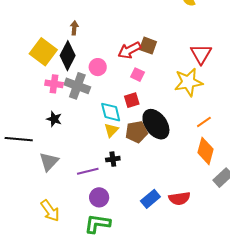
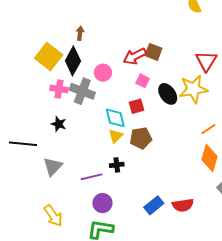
black ellipse: (156, 124) -> (168, 94), moved, size x0.7

